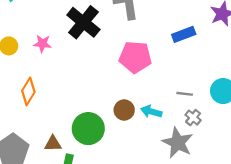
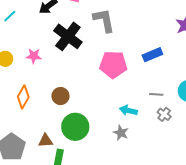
blue rectangle: (184, 34) -> (152, 55), moved
brown circle: (124, 110) -> (60, 96), moved
gray star: (178, 143) -> (121, 133), moved, size x0.6

